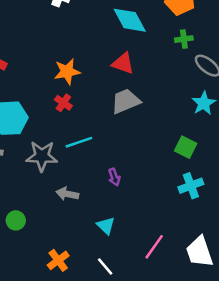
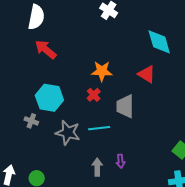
gray trapezoid: (126, 101) -> (125, 106), moved, turned -80
gray arrow: (67, 194) -> (97, 167), moved, turned 66

